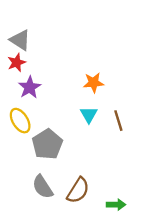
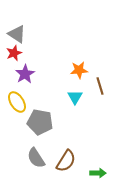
brown line: (118, 121) -> (100, 86), moved
gray pentagon: (47, 144) -> (40, 122), turned -30

